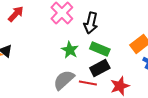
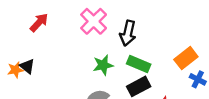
green star: (70, 50) -> (103, 65), turned 30

